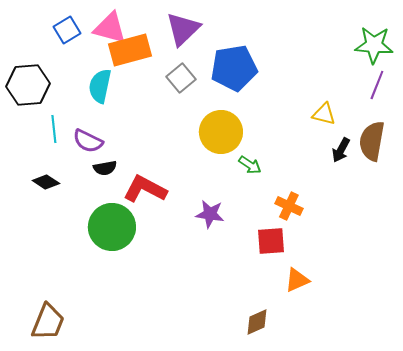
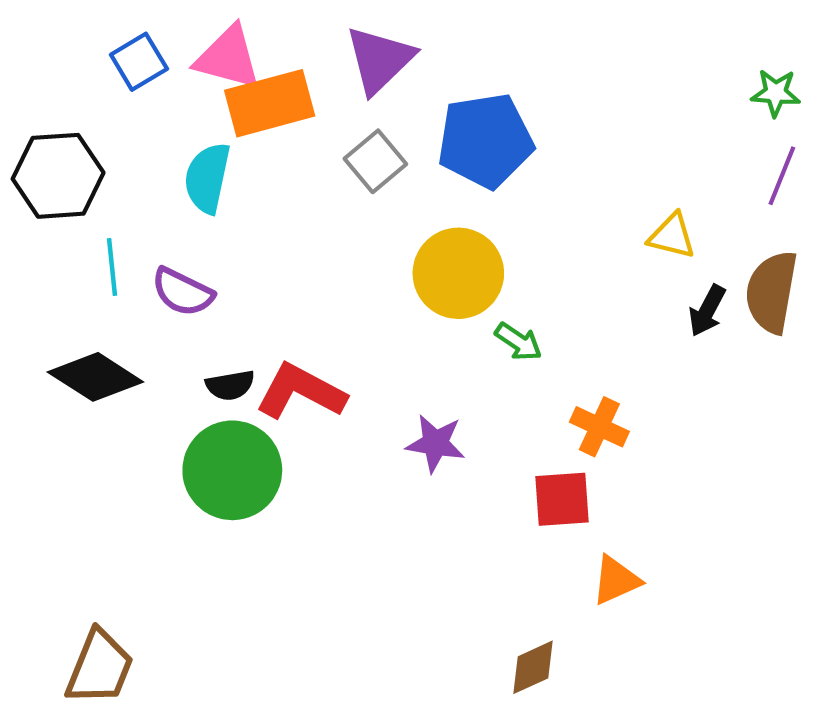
green star: (374, 45) -> (776, 93), size x0.6
black semicircle: (105, 168) -> (230, 385), moved
black diamond: (46, 182) -> (95, 377), size x1.6

